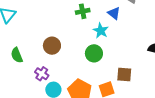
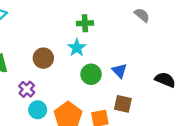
blue triangle: (114, 13) -> (119, 71), moved
cyan star: (101, 31) -> (77, 48), moved

